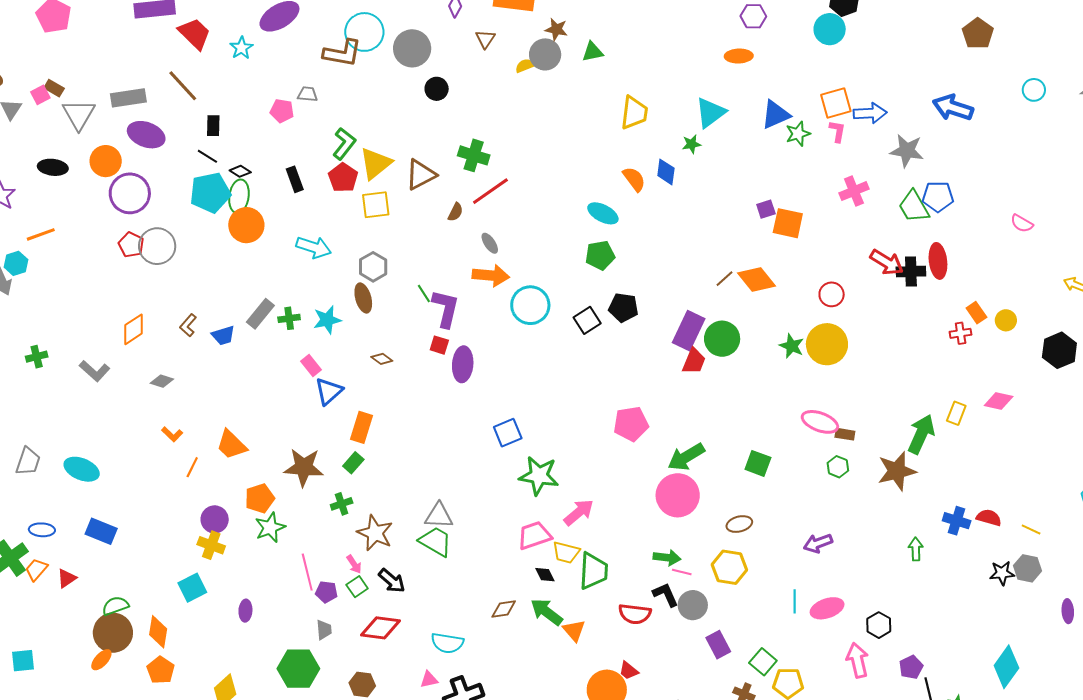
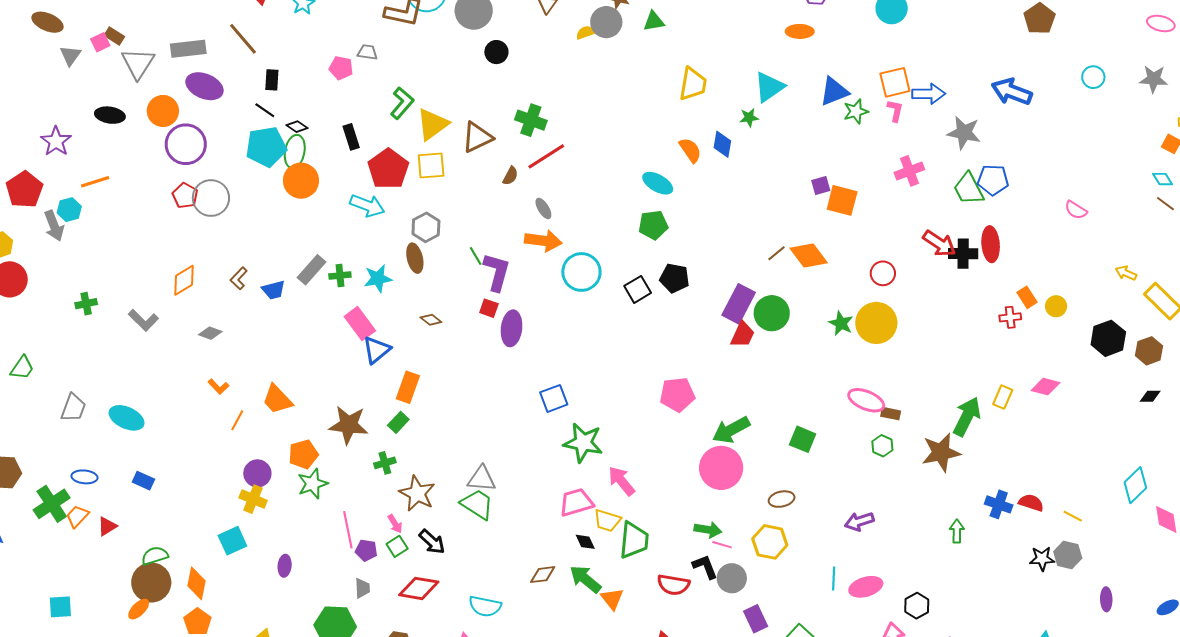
red pentagon: (343, 178) -> (388, 169), moved, size x1.4
pink rectangle: (311, 366) -> (360, 324), size x1.5
pink arrow: (579, 512) -> (622, 481), turned -92
blue rectangle: (101, 531) -> (143, 481), size x0.7

